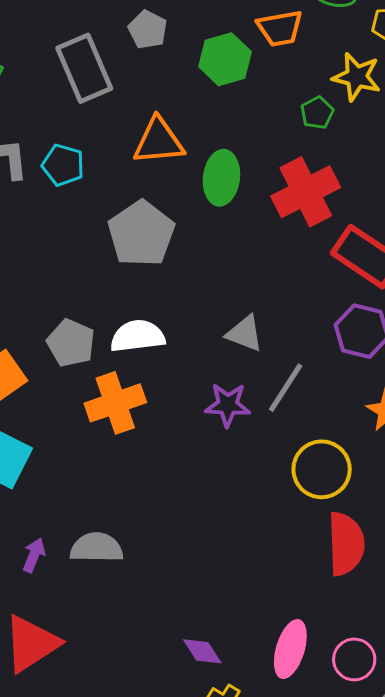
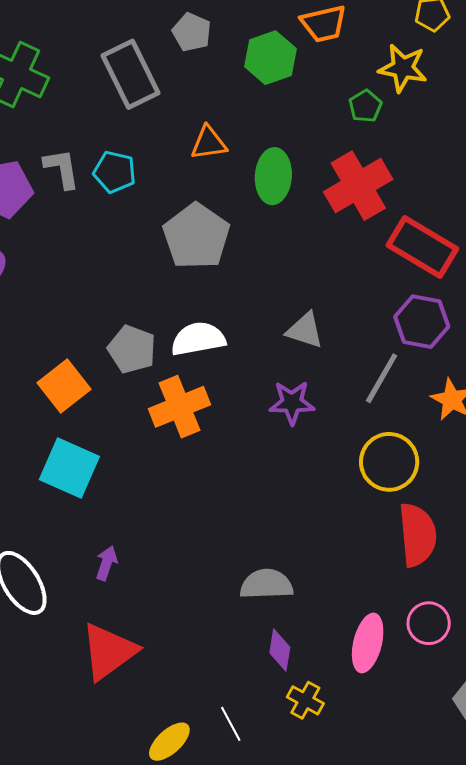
orange triangle: (159, 141) -> (209, 143), size x0.7
gray line: (286, 388) -> (382, 378), moved
gray semicircle: (97, 548) -> (266, 584), moved
purple diamond: (202, 651) -> (280, 650), turned 45
pink circle: (354, 659) -> (429, 623), moved

